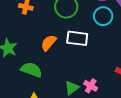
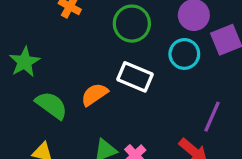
orange semicircle: (49, 43) -> (94, 94), moved

